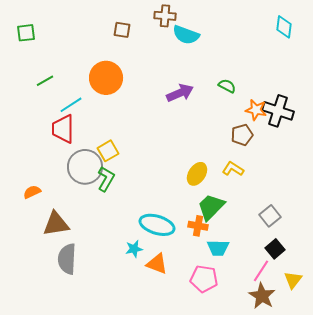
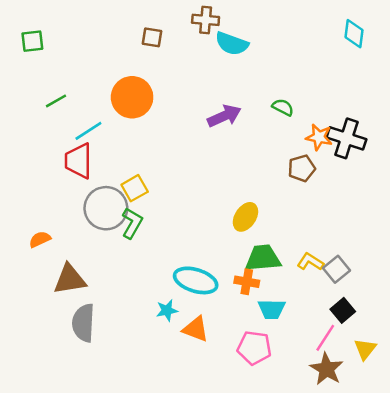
yellow L-shape: (233, 169) -> (310, 262), moved
green trapezoid: (211, 207) -> (263, 258), turned 40

